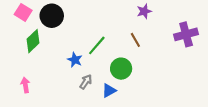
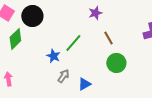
purple star: (144, 11) -> (95, 13), moved
green circle: (121, 69) -> (116, 63), moved

